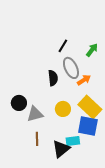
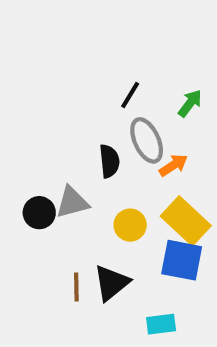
gray triangle: (35, 114) -> (72, 202), moved
cyan rectangle: (73, 141) -> (161, 324), moved
black triangle: (61, 149) -> (111, 283), moved

